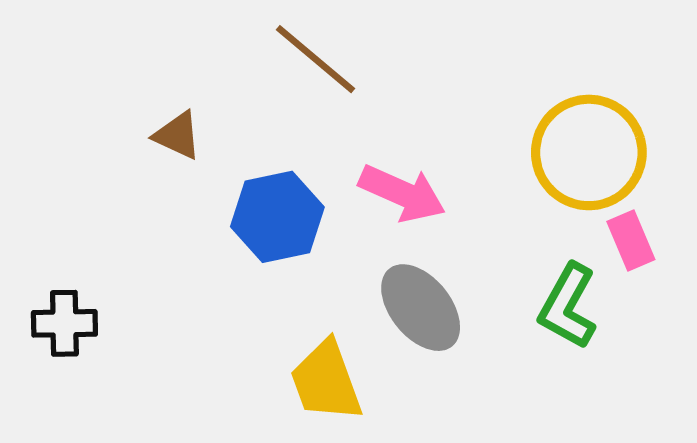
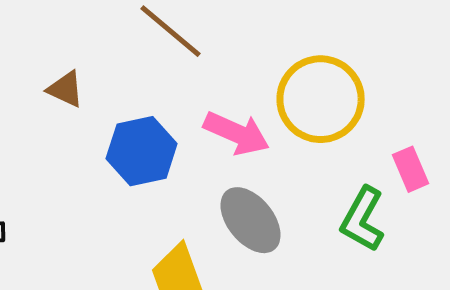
yellow circle: (589, 152) -> (321, 99), moved

